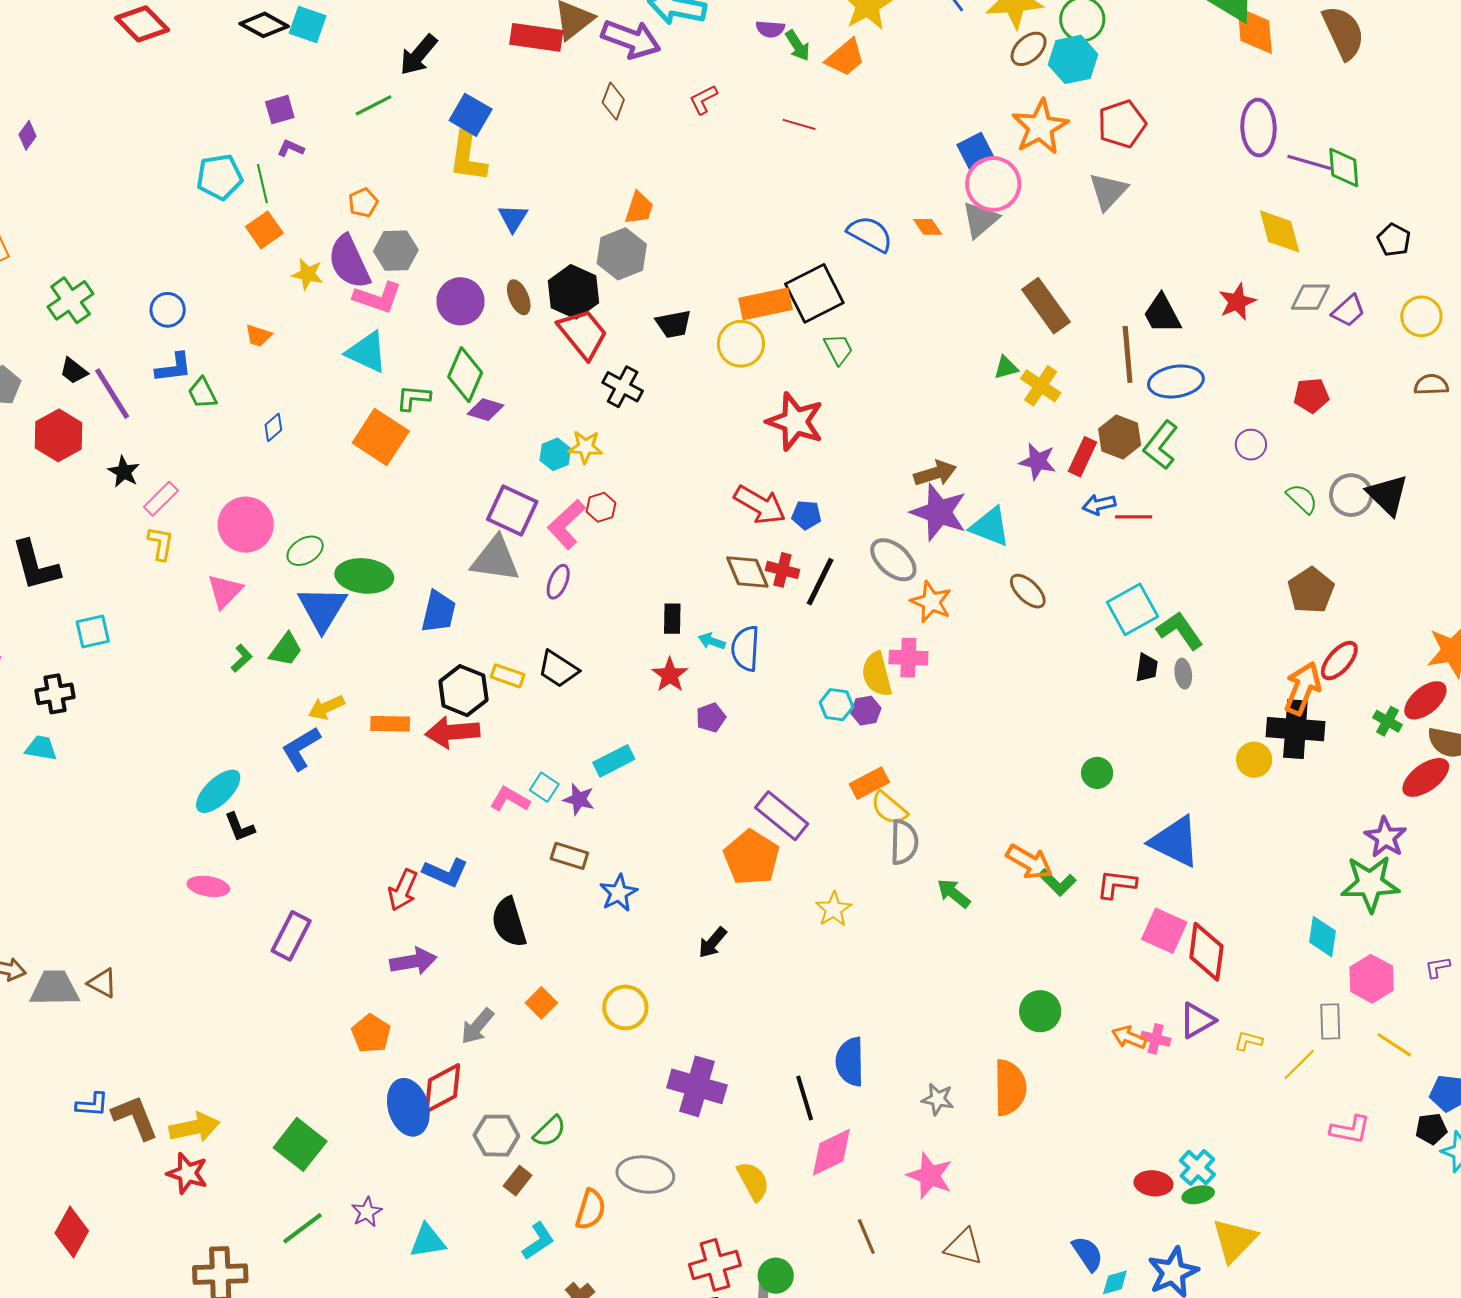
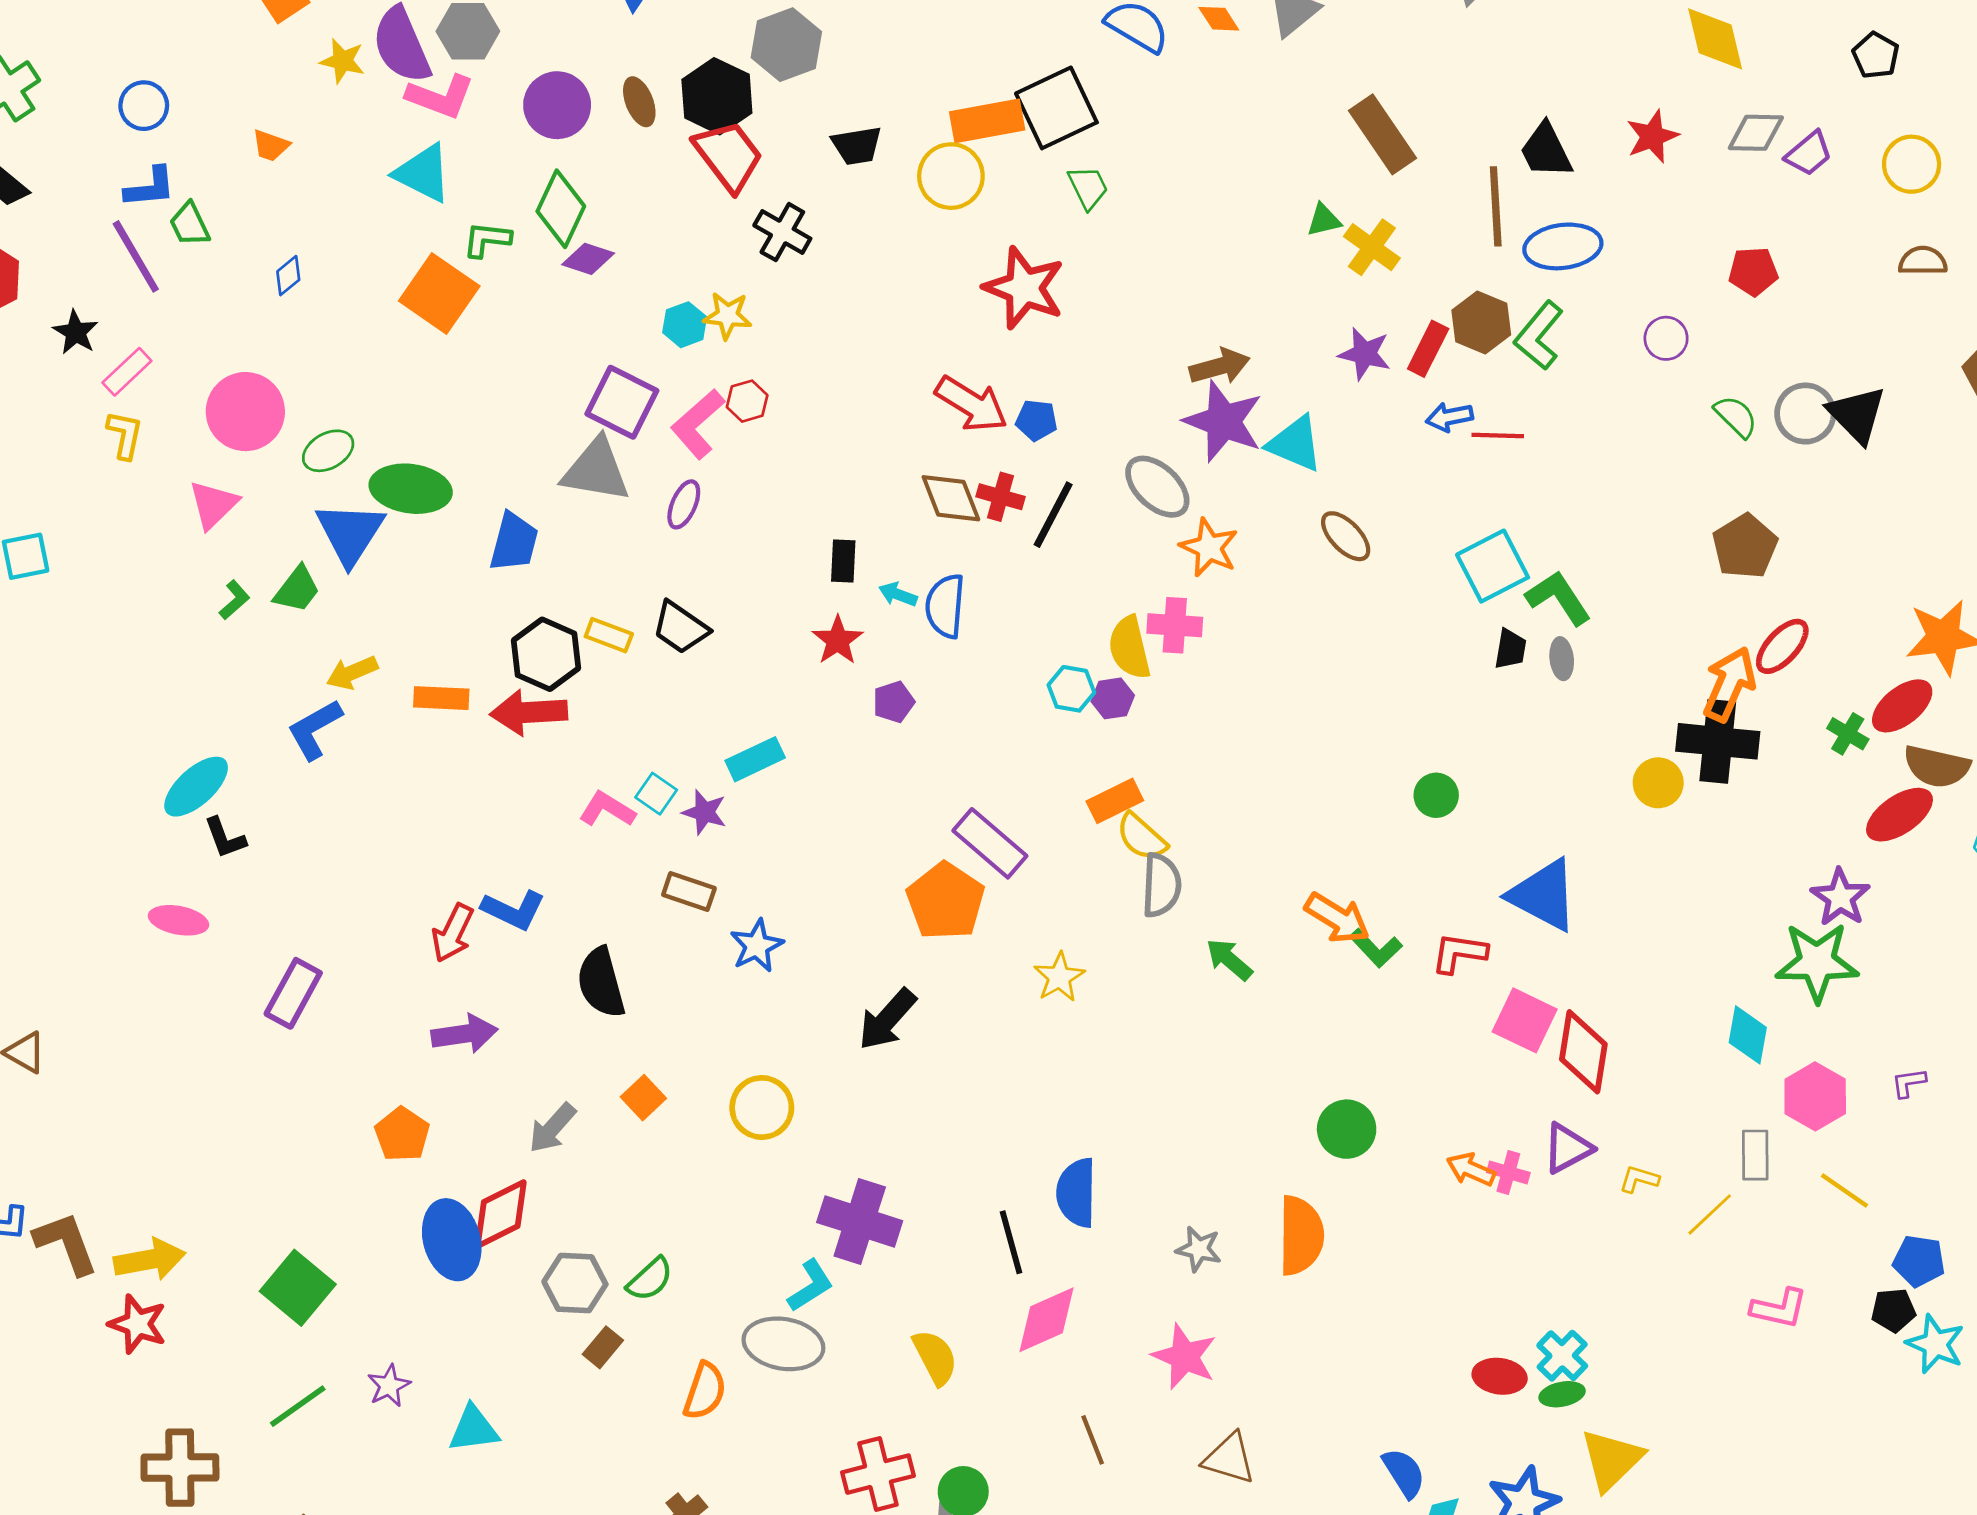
purple line: (112, 394) -> (136, 256), moved
black arrow: (712, 943) -> (887, 1019), size x1.4
cyan L-shape: (538, 1241) -> (811, 1286), moved

